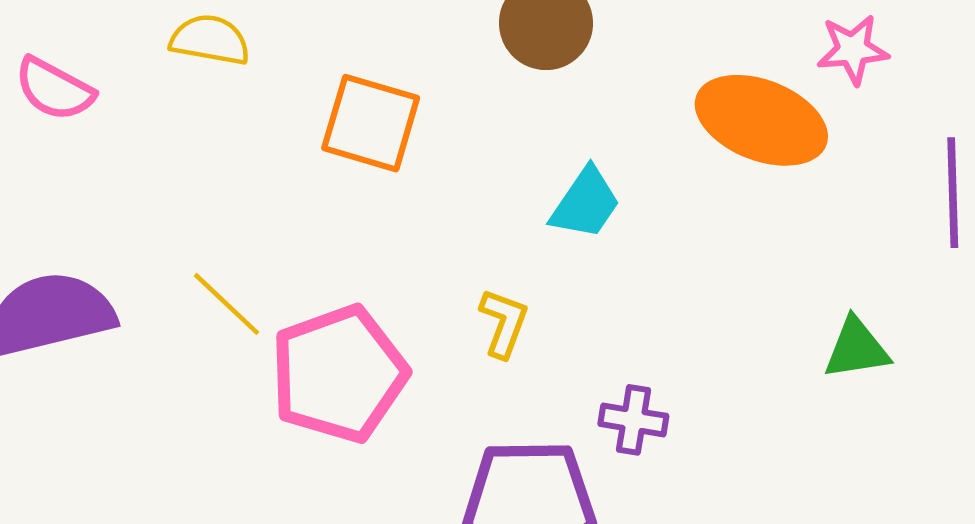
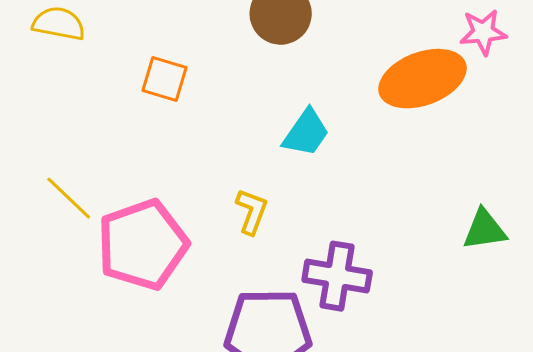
orange ellipse: (761, 120) -> (422, 79), turned -42
orange square: (371, 123) -> (165, 79), size x0.7
purple cross: (633, 420) -> (337, 276), size x1.5

